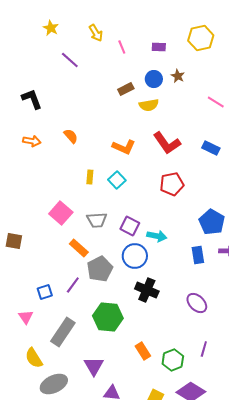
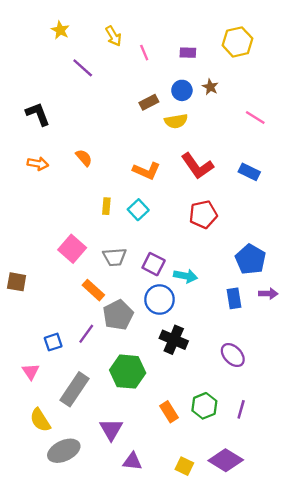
green hexagon: (173, 360) -> (204, 406), moved

